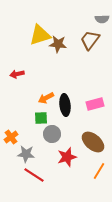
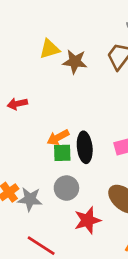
yellow triangle: (40, 35) -> (50, 49), size x0.7
green square: (41, 118) -> (62, 153), moved
gray star: (26, 154) -> (30, 199), moved

